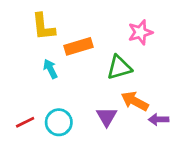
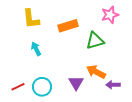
pink star: (140, 32) -> (110, 15), moved
orange rectangle: (78, 46) -> (68, 26), moved
green triangle: (119, 67) -> (95, 41), moved

